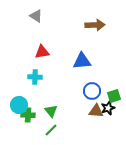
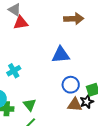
red triangle: (42, 52) -> (21, 23), moved
cyan cross: (35, 77) -> (14, 71), turned -32

